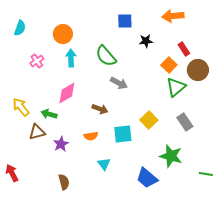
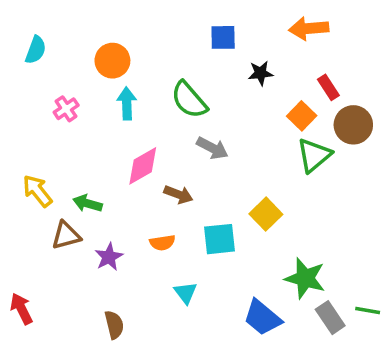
pink diamond: (67, 93) -> (143, 166), moved
gray rectangle: (185, 122) -> (330, 318), moved

